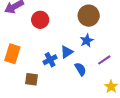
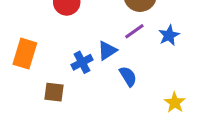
blue star: (87, 41) -> (169, 35), moved
purple line: (104, 60) -> (134, 31), moved

